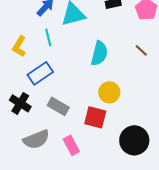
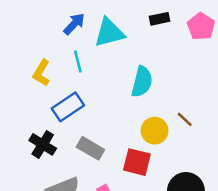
brown line: (141, 50) -> (185, 119), moved

